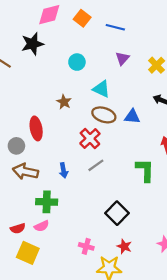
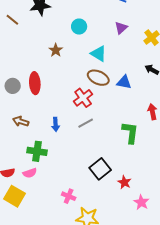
brown star: (64, 102) -> (56, 50), moved
gray circle: (16, 146) -> (13, 86), moved
brown arrow: (25, 171) -> (21, 121), size x0.7
red star: (124, 246) -> (124, 182), moved

